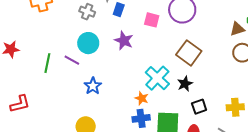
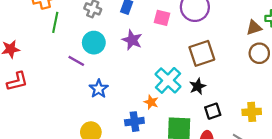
brown square: (189, 53) -> (202, 53), turned 35
green line: (47, 63) -> (55, 22), moved
red L-shape: (20, 104) -> (17, 81), moved
blue cross: (141, 118) -> (134, 122), moved

